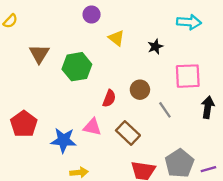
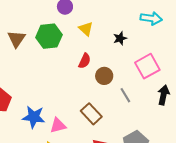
green hexagon: (77, 67) -> (49, 36), moved
pink square: (188, 76) -> (147, 66), turned -30
red semicircle: (109, 98) -> (85, 61), moved
pink triangle: (92, 127) -> (58, 125), moved, turned -30

